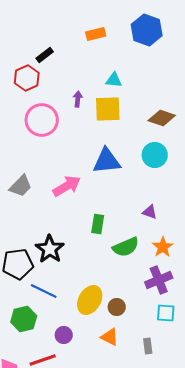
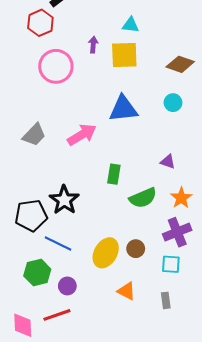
cyan circle: (155, 155) -> (173, 103), size x0.7
brown circle: (117, 307) -> (136, 249), moved
cyan square: (166, 313) -> (171, 264), moved
purple circle: (64, 335) -> (67, 286), moved

